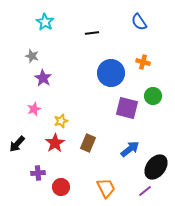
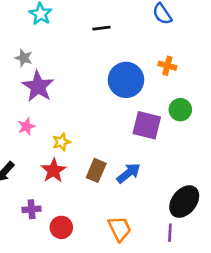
purple star: (43, 78) -> (38, 86), size x1.4
blue arrow: (130, 149) -> (129, 173), moved
purple line: (145, 191) -> (170, 233), turned -48

